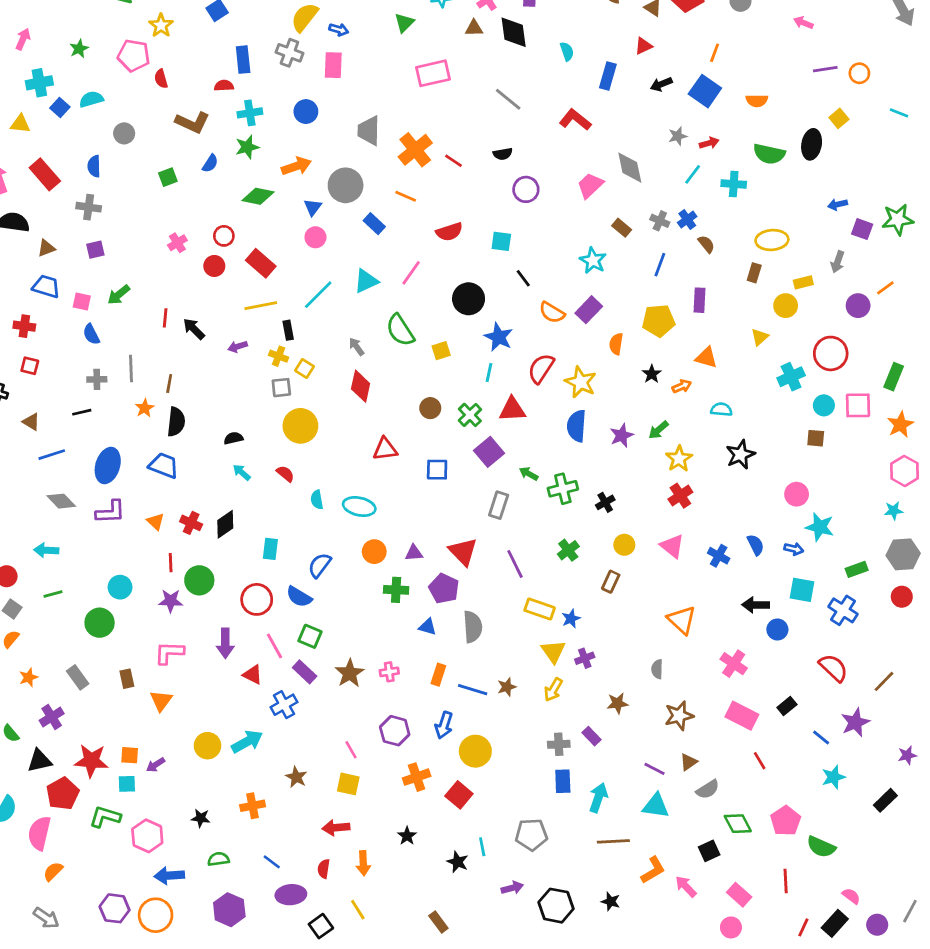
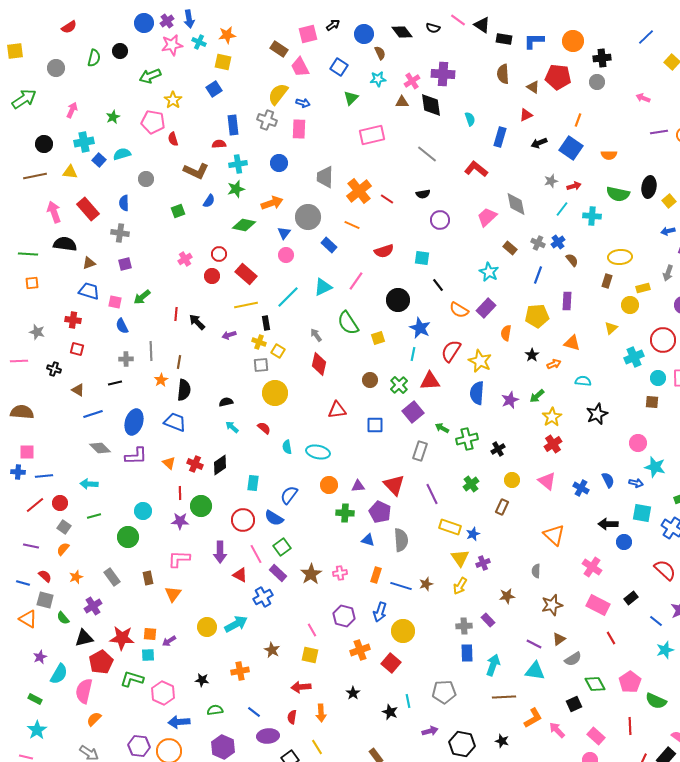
yellow square: (839, 118) -> (669, 201), moved
green square: (310, 636) -> (282, 547), turned 30

